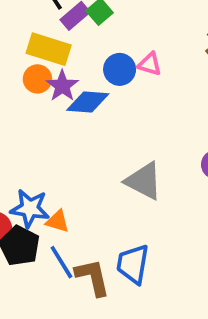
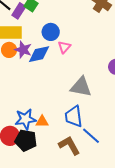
pink triangle: (150, 64) -> (64, 47), moved, turned -48
blue line: (61, 262) -> (91, 136), moved
blue trapezoid: (133, 264) -> (74, 116), moved

